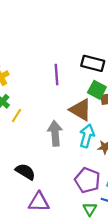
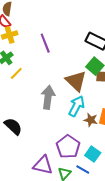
purple line: (57, 75) -> (45, 43), moved, turned -30
purple triangle: (39, 202) -> (43, 165), moved

